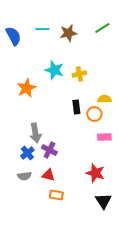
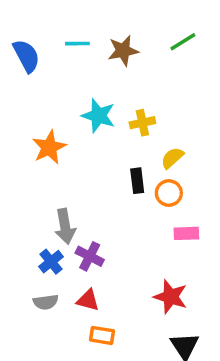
yellow semicircle: (104, 99) -> (172, 158), moved, turned -40

